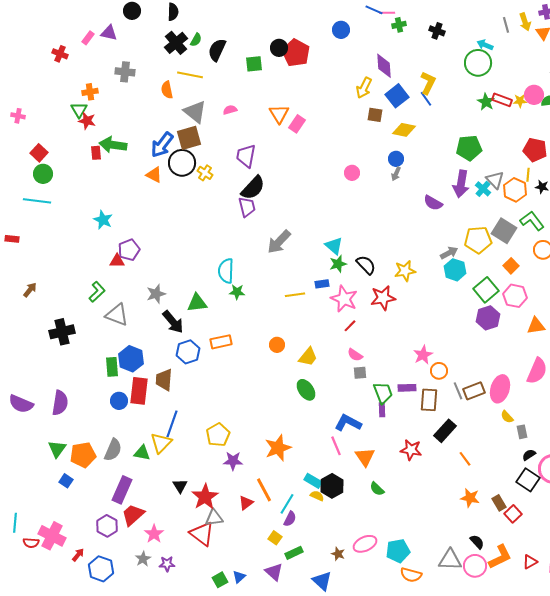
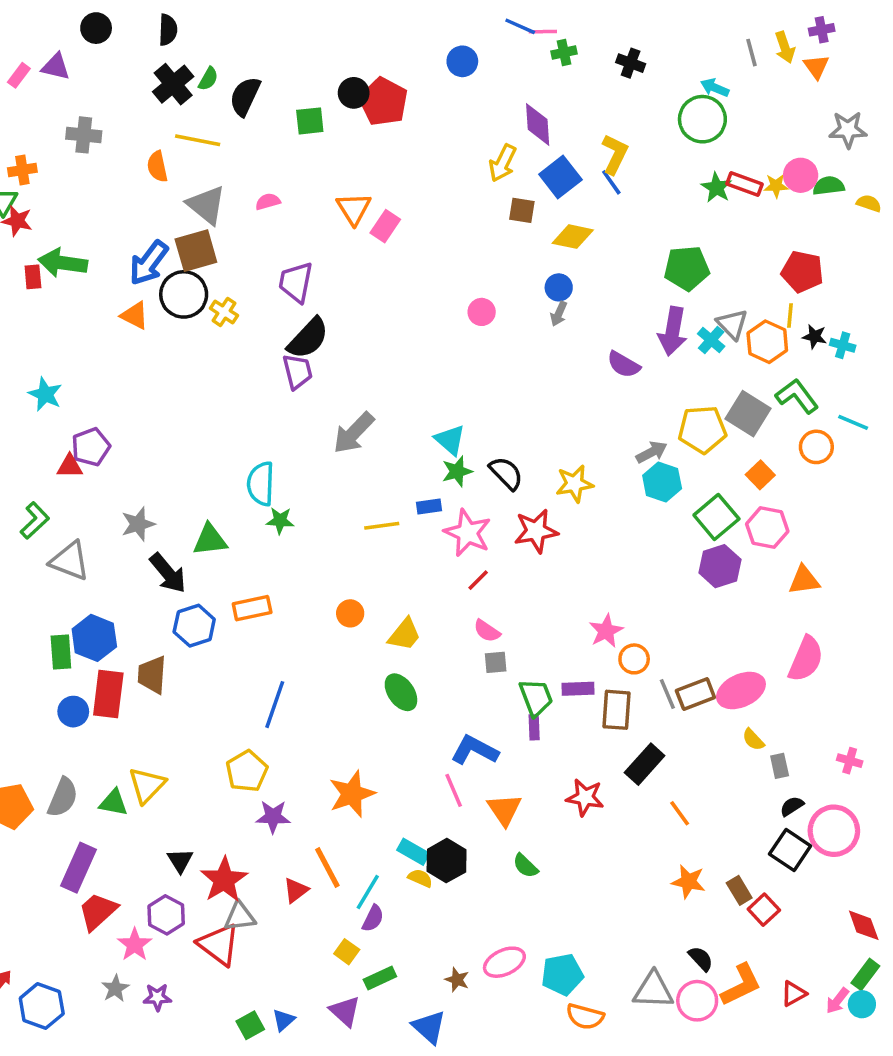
pink ellipse: (500, 389) -> (741, 691), turned 48
blue line: (172, 424) -> (275, 705), moved
purple hexagon: (107, 526) -> (166, 915), moved

